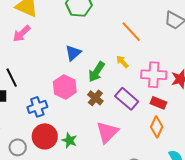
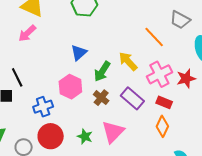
orange line: (131, 32) -> (154, 37), moved
yellow arrow: (122, 62) -> (128, 61), size x1.5
pink cross: (154, 75) -> (159, 74), turned -30
green star: (69, 140) -> (85, 137), moved

